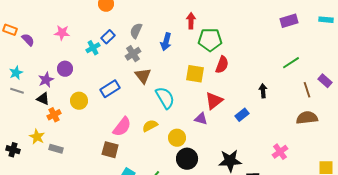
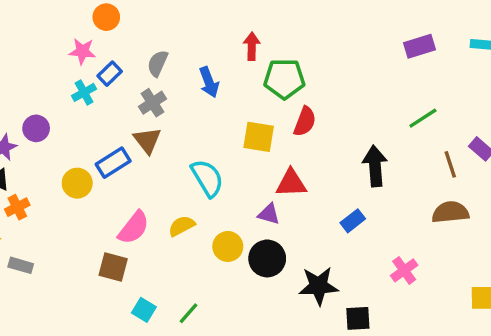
pink star: (62, 33) -> (82, 51), moved
blue arrow: (166, 42) -> (209, 82), turned -36
brown triangle: (143, 76) -> (147, 140), moved
black arrow: (263, 91) -> (375, 166), size x1.6
yellow circle: (79, 101) -> (77, 183), moved
red triangle: (214, 101) -> (291, 183), turned 36
blue rectangle: (242, 115) -> (353, 221), moved
black circle: (187, 159) -> (267, 258), moved

